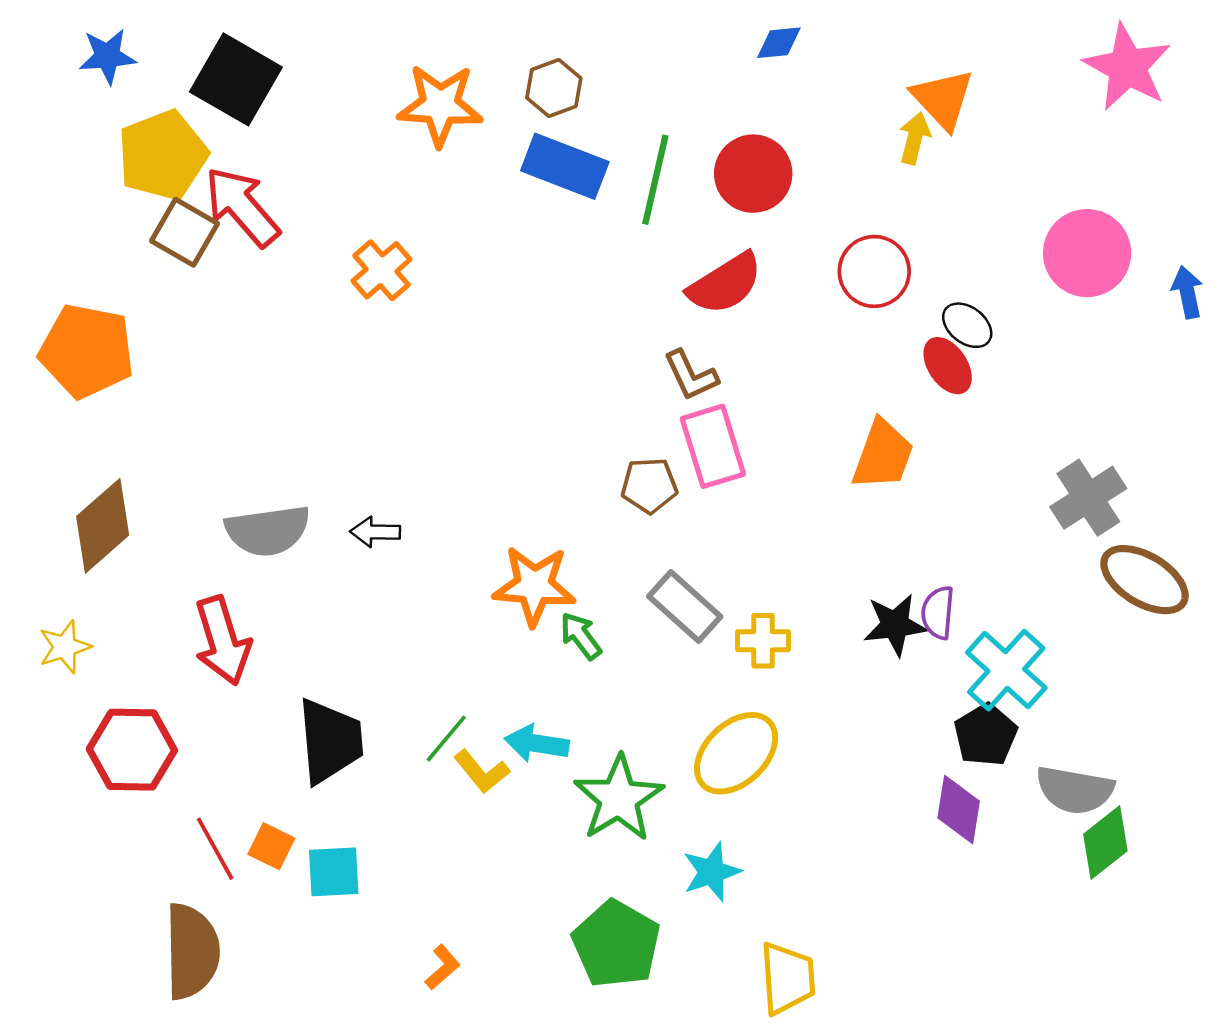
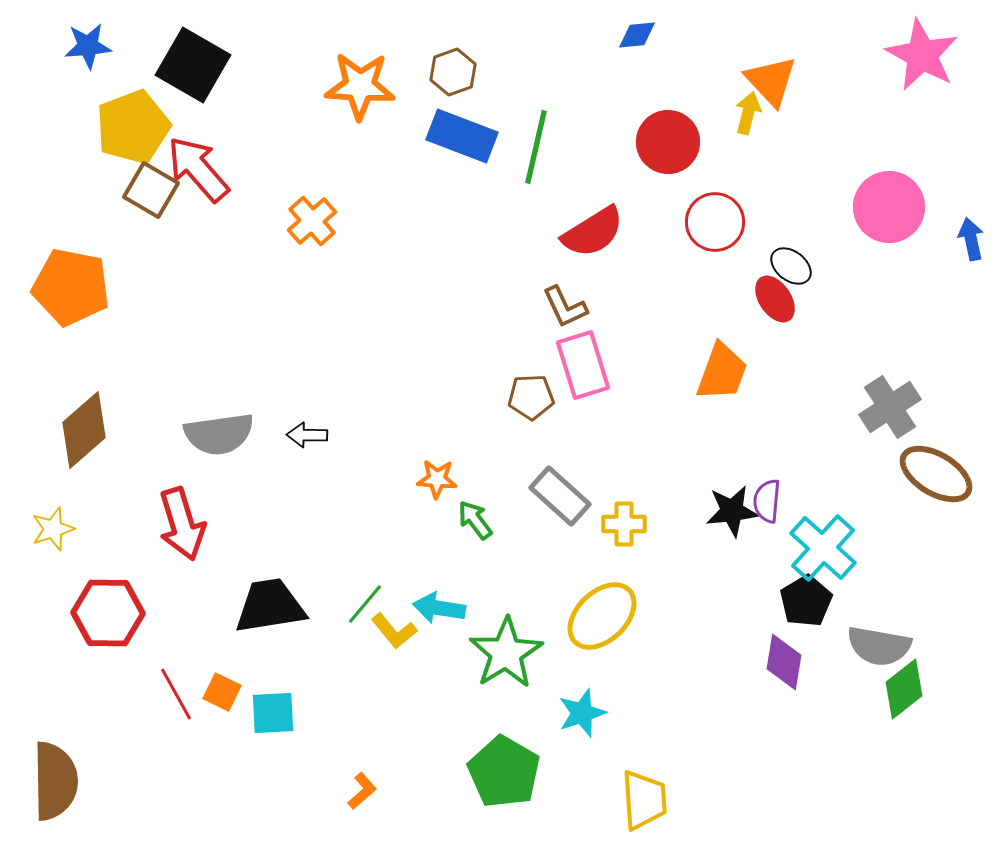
red circle: (753, 174) -> (668, 142), moved
orange star: (534, 586) -> (437, 479), size x0.6
black trapezoid: (330, 741) -> (270, 606), turned -94
brown semicircle: (192, 951) -> (55, 781), moved

